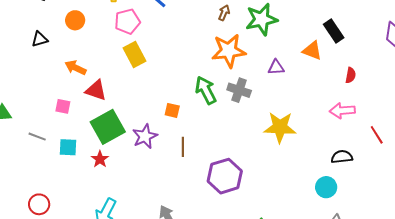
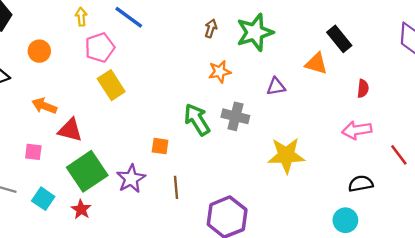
orange star: (229, 51) -> (220, 72), size x0.6
cyan square: (68, 147) -> (43, 199), turned 36

